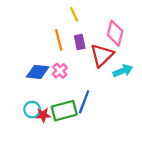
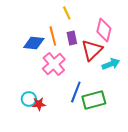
pink cross: (60, 71) -> (54, 64), size x1.6
blue diamond: (38, 72) -> (34, 43), moved
green rectangle: (64, 111) -> (94, 100), moved

